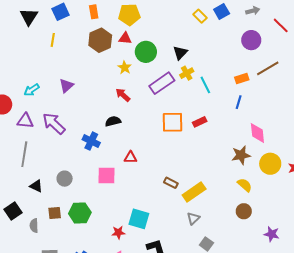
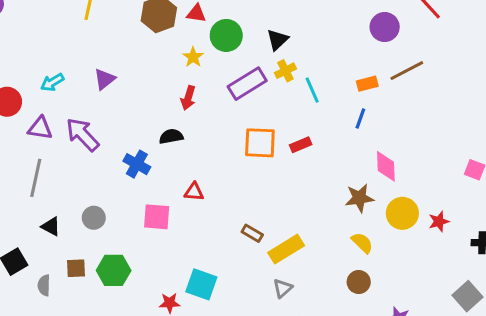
red arrow: (123, 95) -> (188, 98), turned -119

